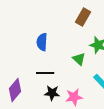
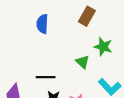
blue semicircle: (42, 42) -> (42, 24), moved

